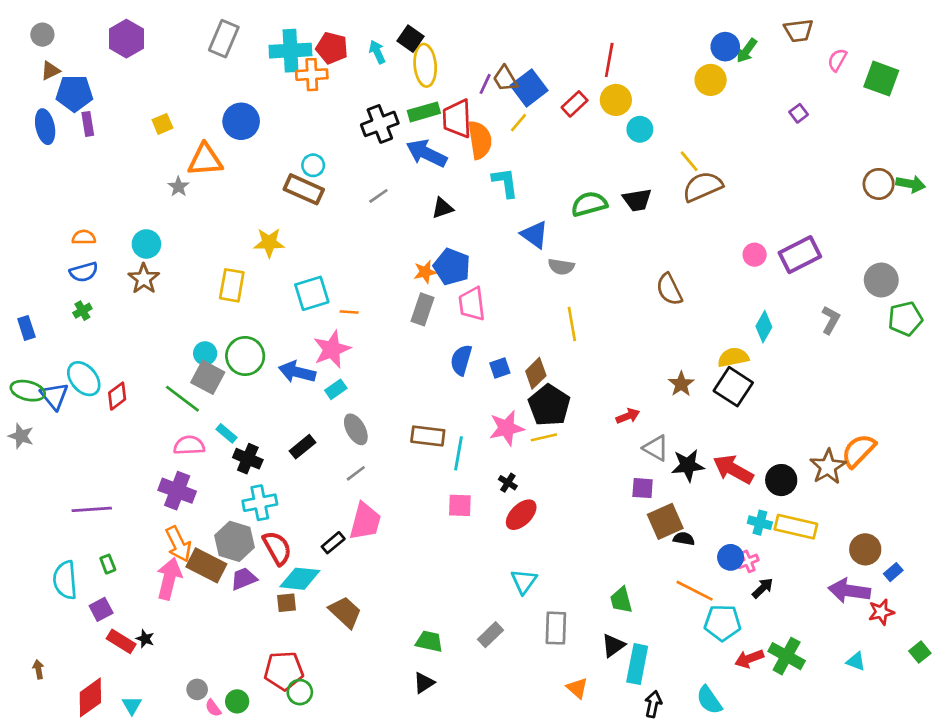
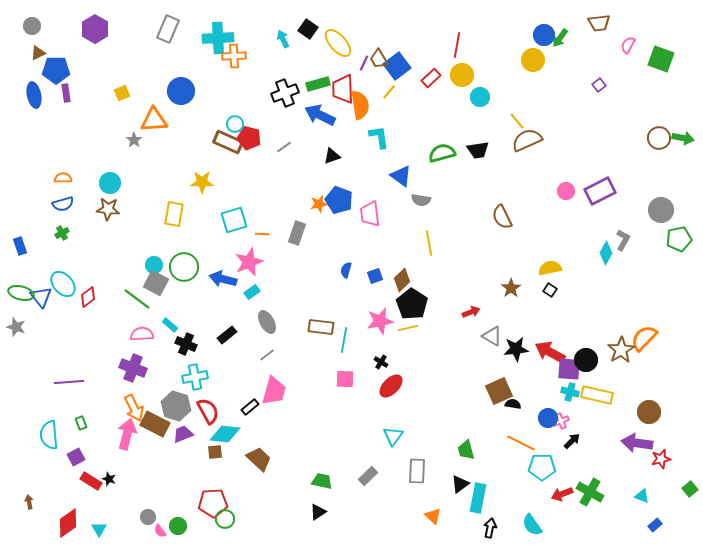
red pentagon: (332, 48) -> (249, 138), moved
yellow ellipse: (425, 65) -> (338, 43), moved, turned -36
brown star: (144, 279) -> (108, 209), turned -30
pink trapezoid: (472, 304) -> (370, 214), moved
gray rectangle: (422, 309) -> (297, 233), moved
cyan diamond: (764, 327) -> (606, 253), moved
blue semicircle: (461, 360) -> (346, 270), size x0.7
black square: (733, 387) -> (550, 290), size x0.5
purple square: (643, 488) -> (569, 369), moved, size x1.4
blue rectangle: (893, 572) -> (655, 525), moved

